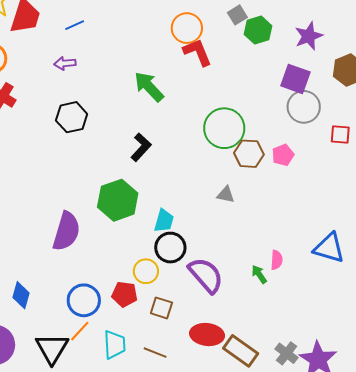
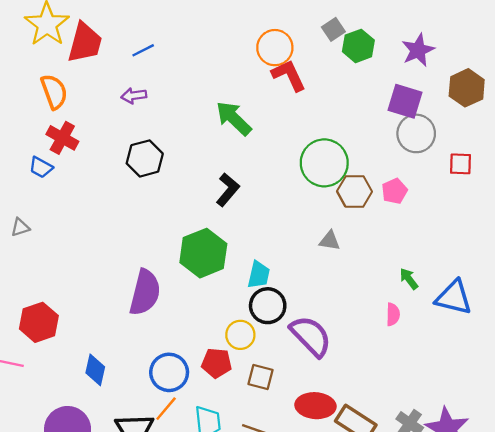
green arrow: (259, 274) -> (409, 279), moved

